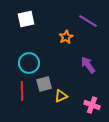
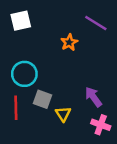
purple arrow: (88, 65) -> (93, 97), moved
gray square: (44, 84) -> (43, 99), turned 35
yellow triangle: (61, 96) -> (63, 114), turned -40

